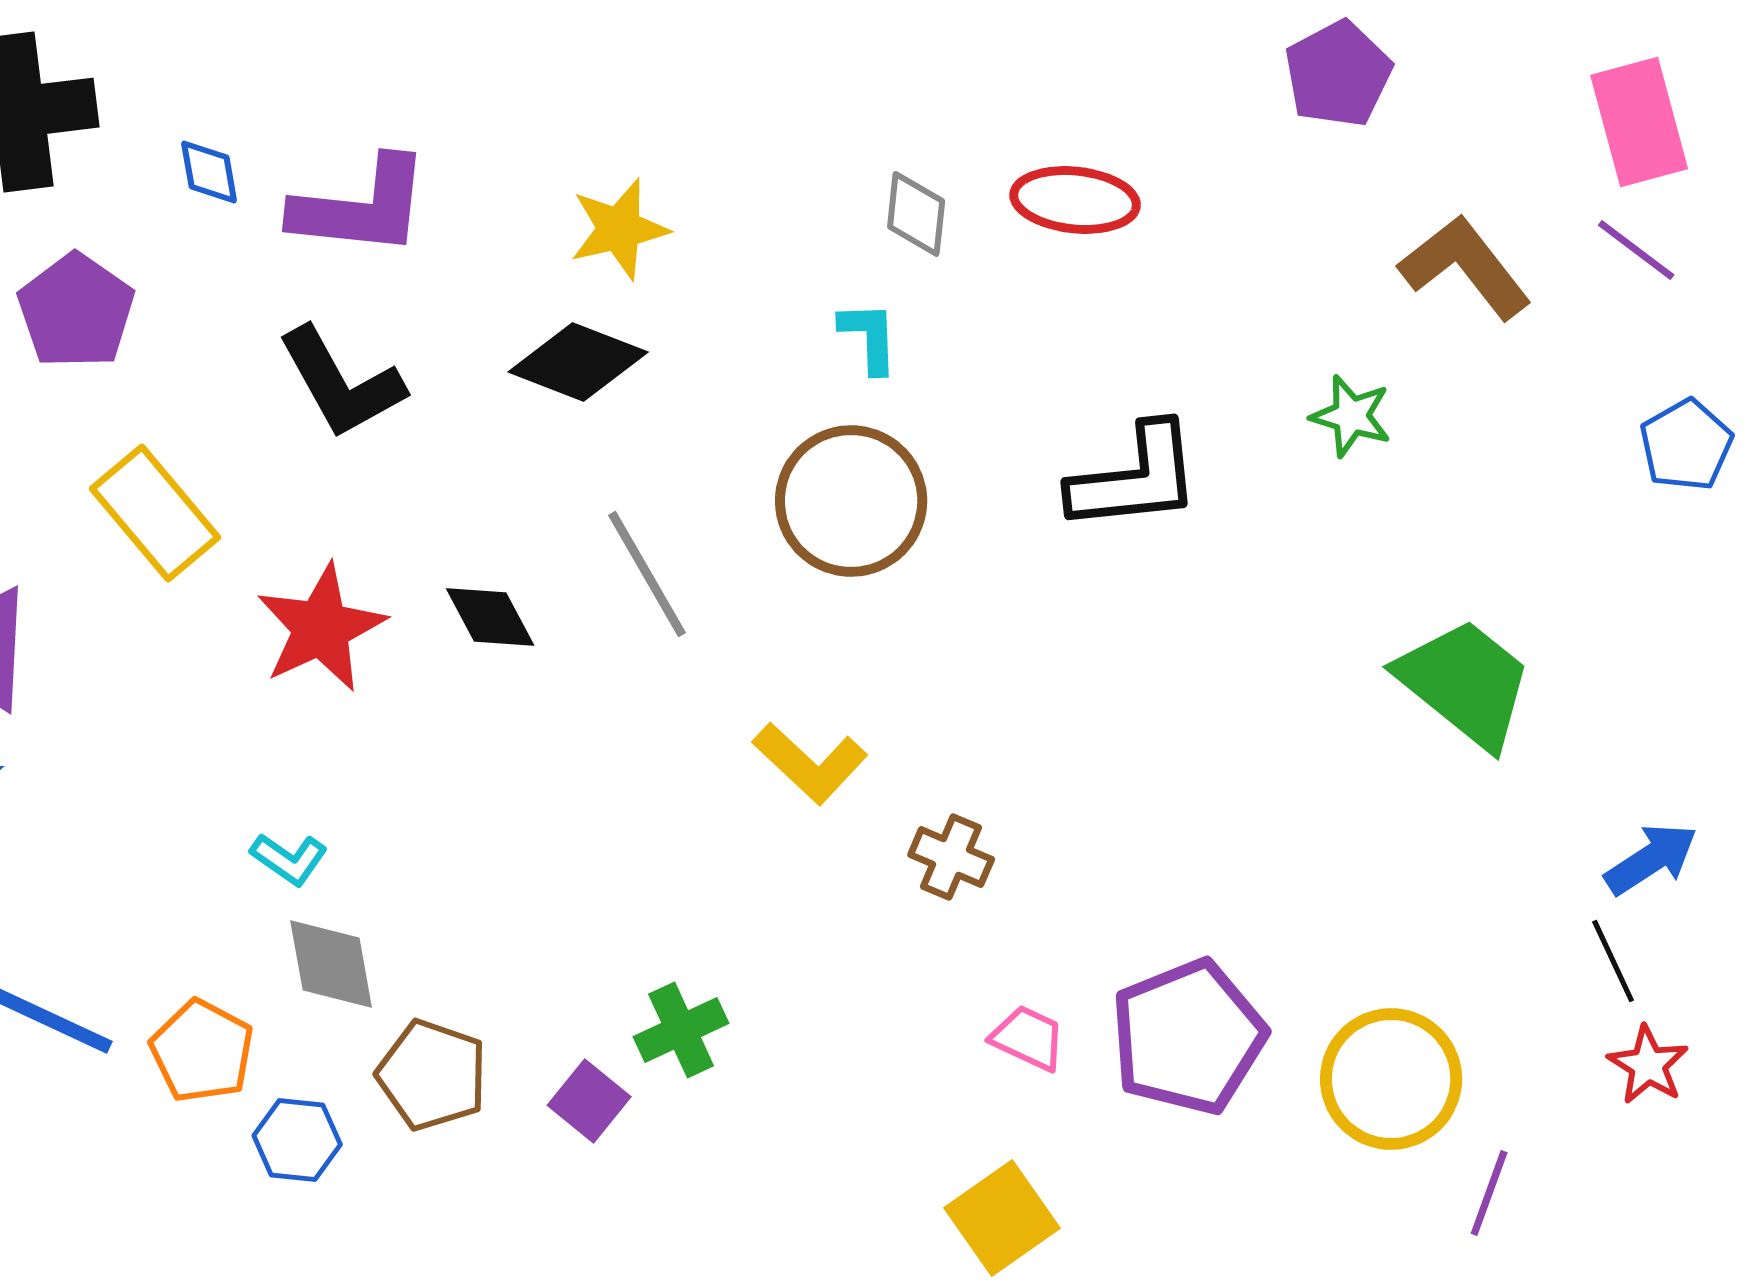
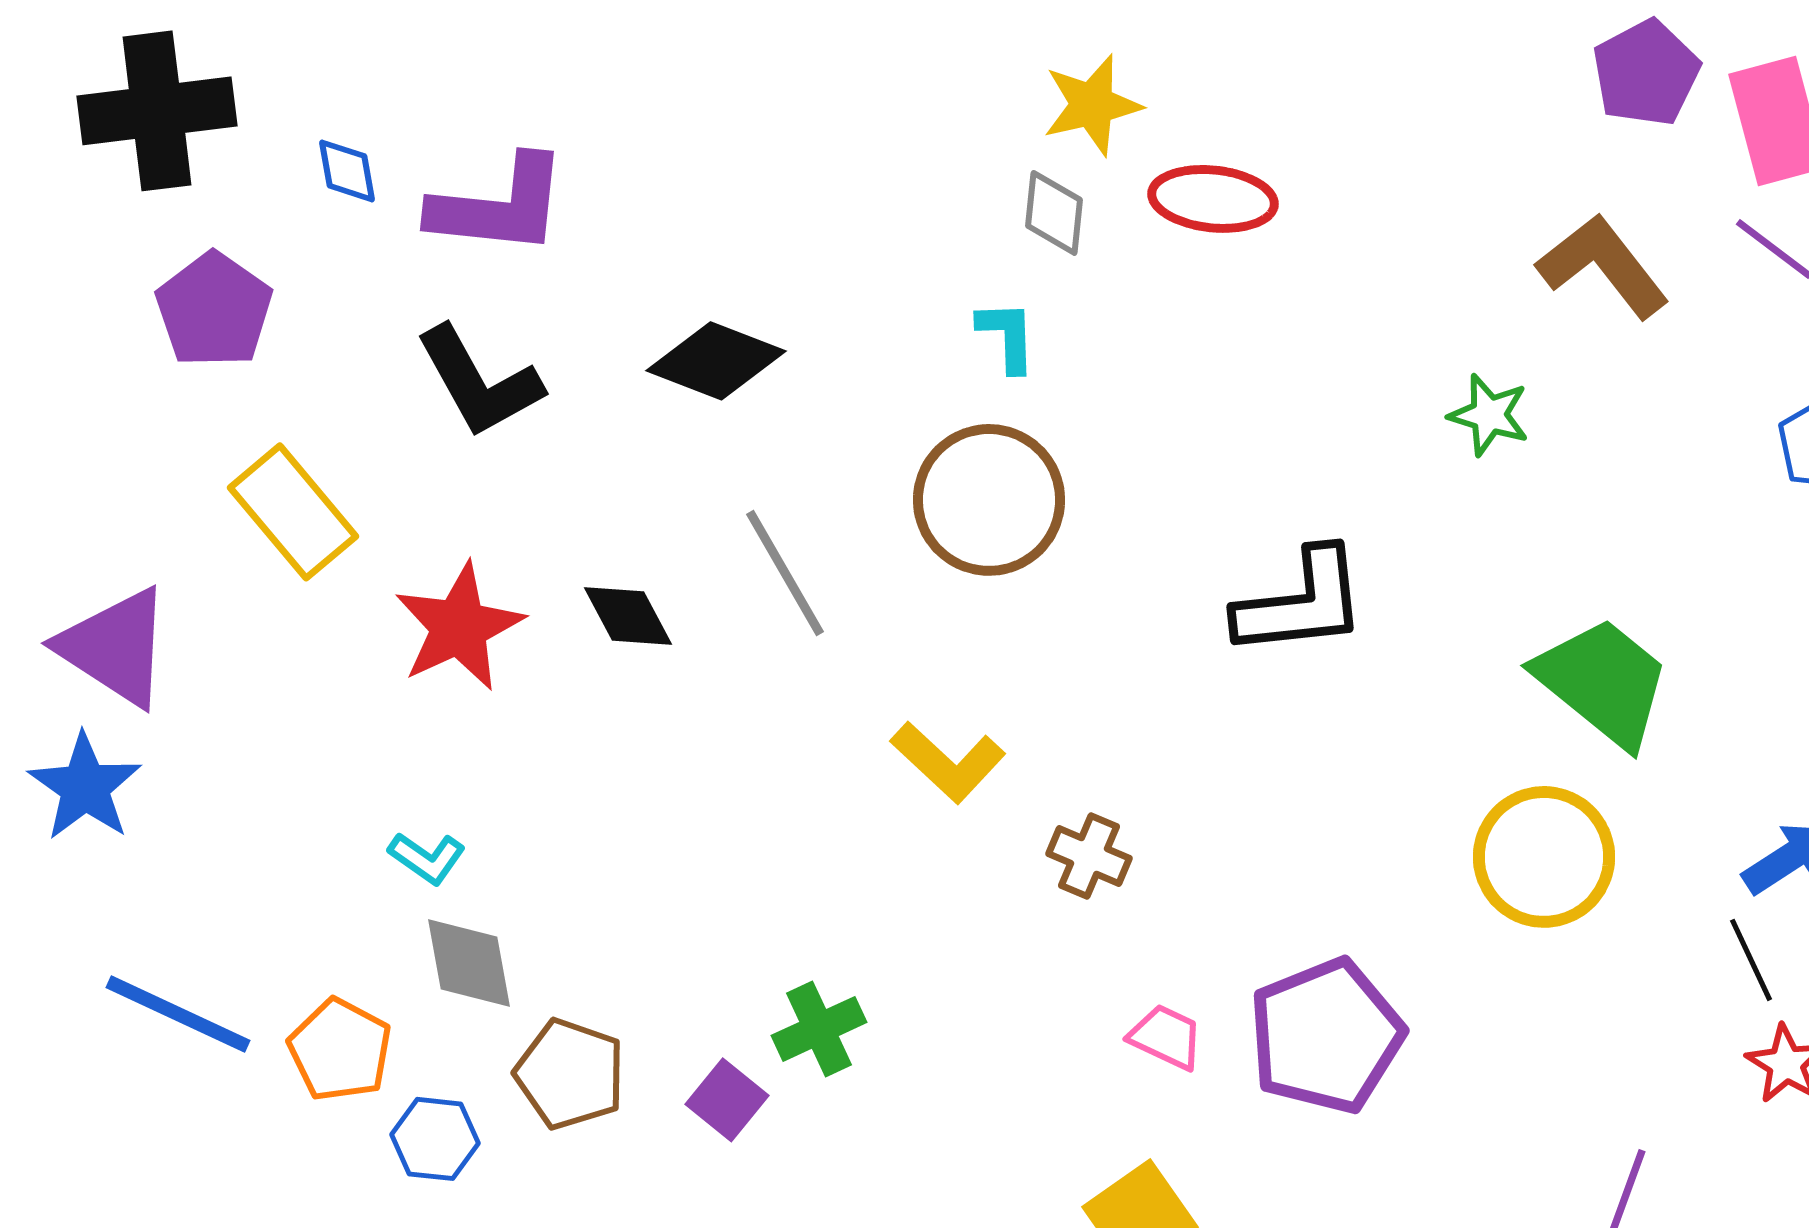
purple pentagon: (1338, 74) -> (1646, 73), moved
yellow star: (619, 229) -> (1092, 105), moved
black L-shape: (1135, 478) -> (1301, 603), moved
yellow circle: (1391, 1079) -> (1544, 857), moved

